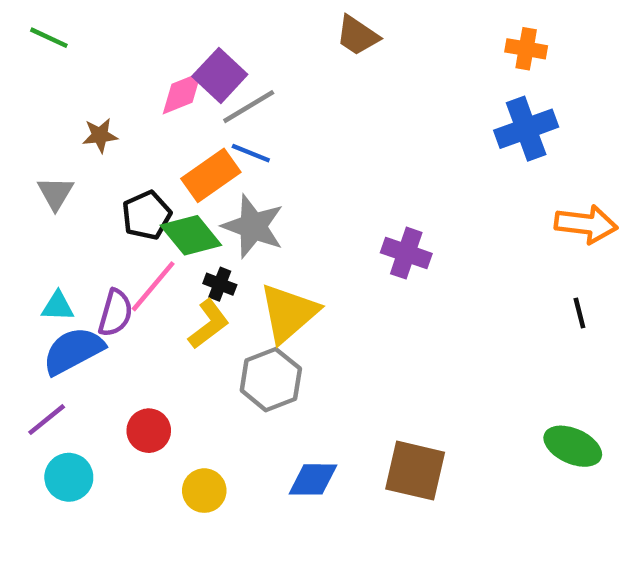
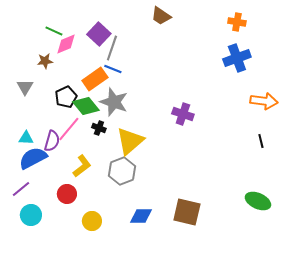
green line: (49, 38) -> (54, 31), moved
pink diamond: (182, 93) -> (66, 44), moved
gray line: (249, 107) -> (112, 48), turned -40
yellow L-shape: (209, 324) -> (82, 166), moved

